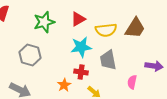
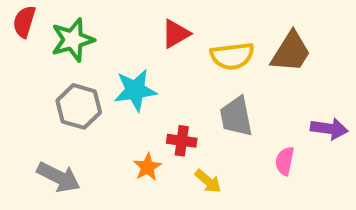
green star: (44, 22) -> (73, 40), moved
cyan star: (81, 47) -> (135, 90), moved

